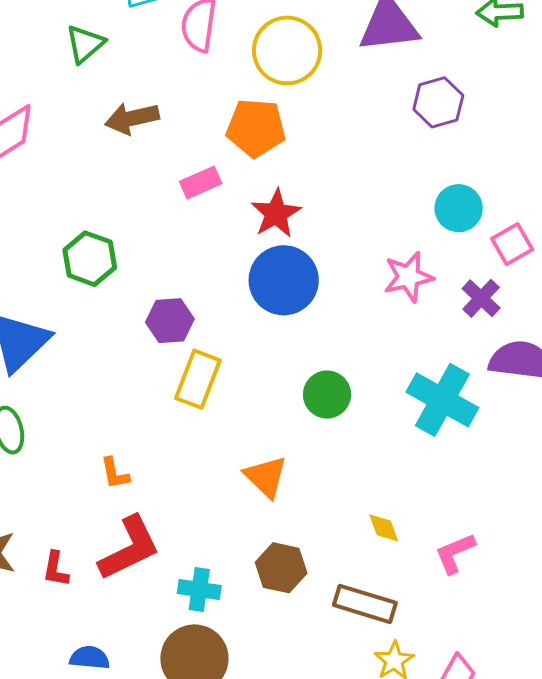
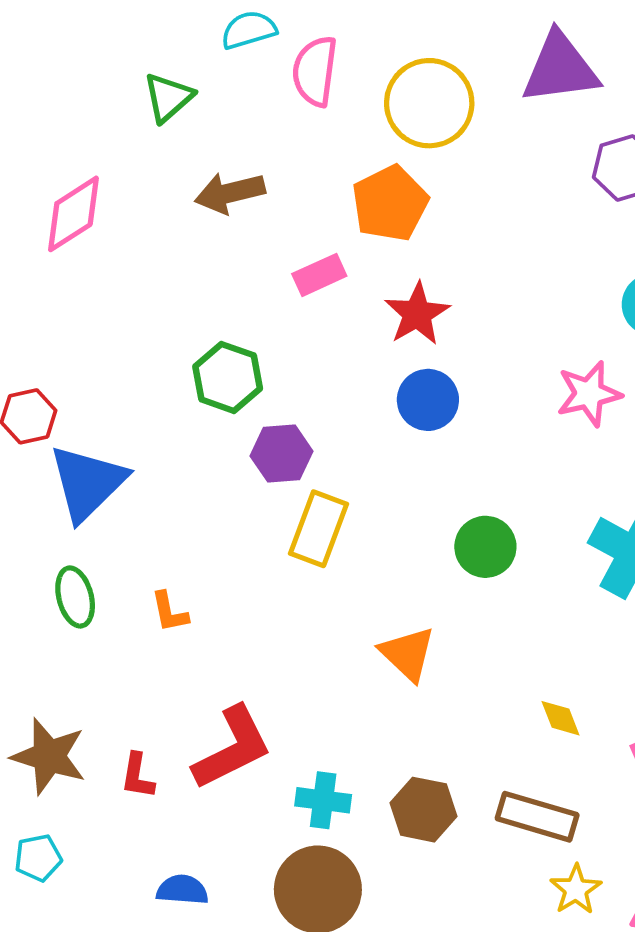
orange pentagon: (256, 128) -> (390, 203), turned -30
green hexagon: (90, 259) -> (228, 377), moved
blue circle: (284, 280) -> (428, 400), size x0.7
orange L-shape: (115, 473) -> (169, 612), moved
brown hexagon: (281, 568) -> (423, 810), moved

